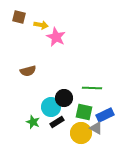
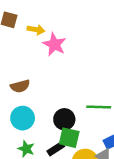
cyan circle: (51, 107) -> (23, 118), moved
green square: (84, 112) -> (69, 138), moved

